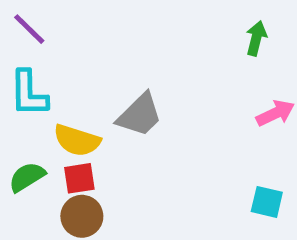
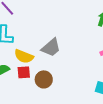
brown circle: (82, 216) -> (44, 79), moved

